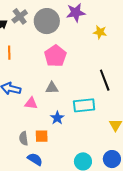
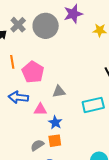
pink pentagon: (55, 56) -> (33, 72), moved
blue star: (57, 118) -> (55, 122), moved
gray semicircle: (24, 138) -> (37, 145), turned 72

